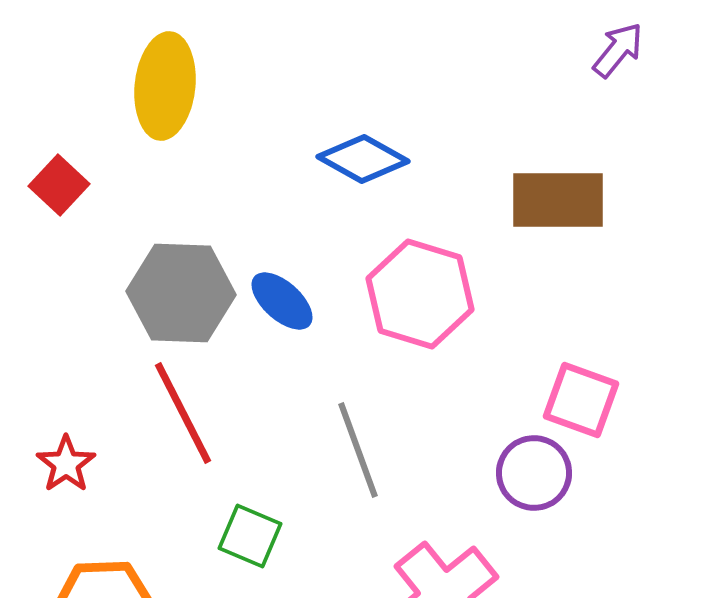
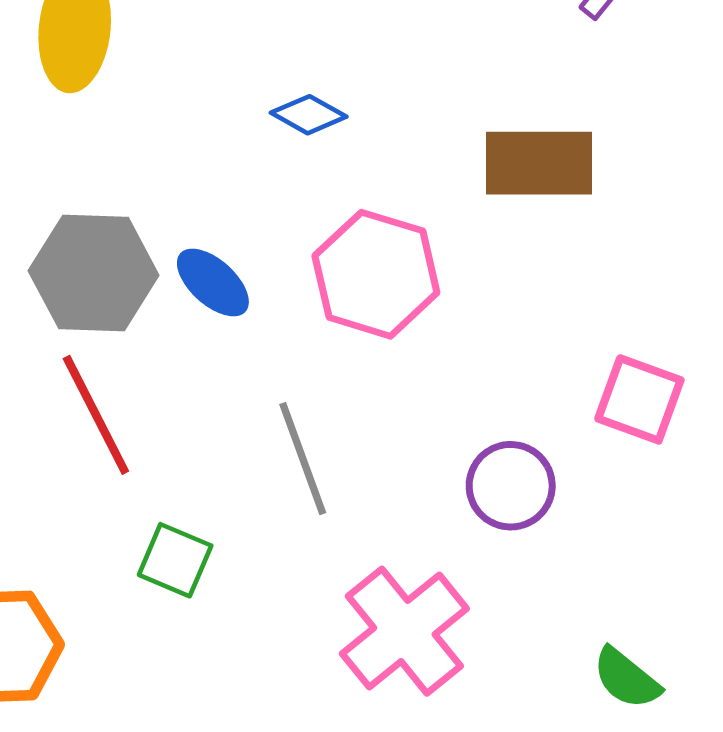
blue diamond: (363, 159) -> (309, 115), size x0.7
pink square: (581, 400) -> (639, 399), moved

